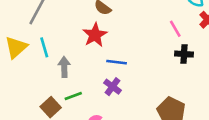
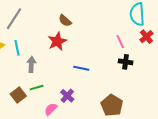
blue line: (117, 62) -> (81, 68), moved
purple cross: (112, 87) -> (67, 96), moved

